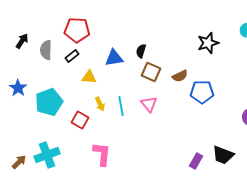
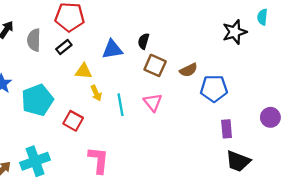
black star: (208, 43) -> (235, 32), moved
yellow arrow: (100, 104) -> (96, 93), moved
purple rectangle: (196, 161) -> (227, 129), moved, turned -35

